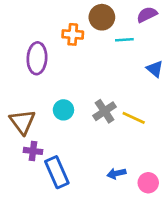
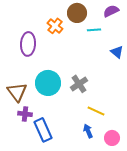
orange cross: (73, 34) -> (55, 26), turned 35
cyan circle: (63, 110) -> (48, 83), size x1.6
yellow line: (134, 118) -> (96, 111), moved
blue arrow: (116, 173) -> (88, 131), turned 80

